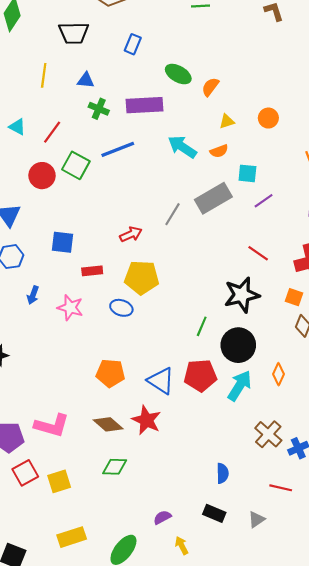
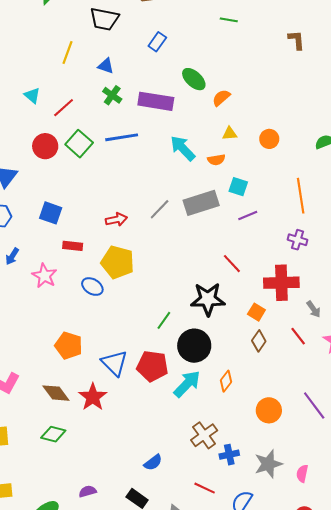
blue semicircle: (222, 473) -> (153, 462), turned 42

